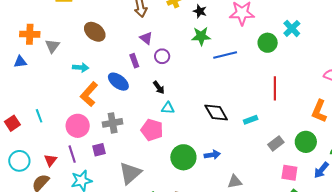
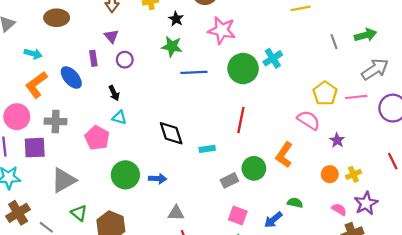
brown ellipse: (95, 32) -> (57, 18), turned -50
green circle: (268, 43) -> (243, 69), size x1.4
green circle: (306, 142) -> (254, 168), moved
purple square: (99, 150) -> (35, 148), size x1.5

